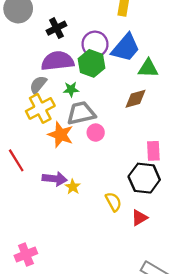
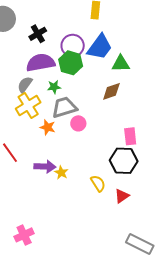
orange star: (61, 135) -> (47, 127), size x0.7

